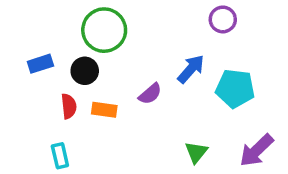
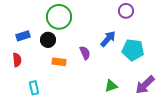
purple semicircle: (150, 94) -> (85, 53), turned -72
red semicircle: (69, 106) -> (17, 60), moved
green triangle: (196, 152) -> (111, 86), turned 32

